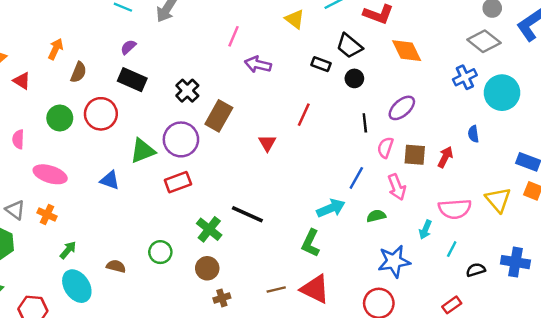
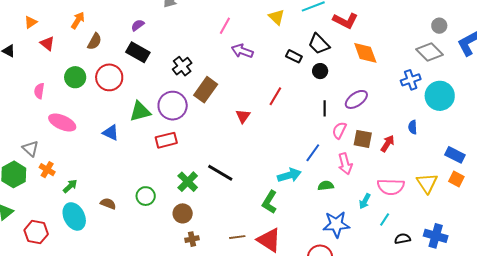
orange cross: (47, 215) -> (47, 170), moved

